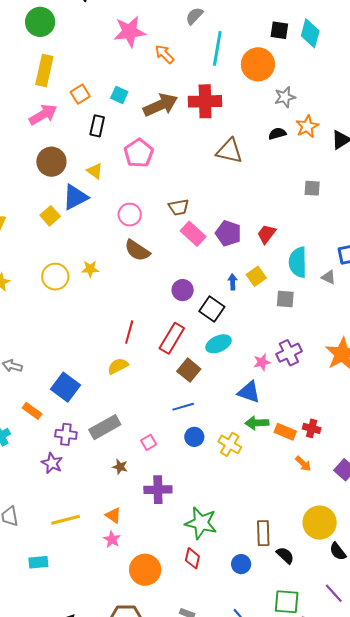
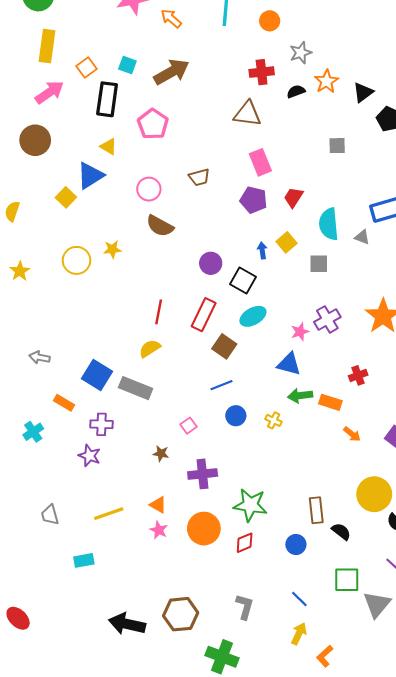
orange circle: (258, 64) -> (270, 21), size x0.6
red cross: (205, 101) -> (262, 72), moved, size x0.7
black rectangle: (97, 126) -> (107, 99), size x1.5
brown circle: (51, 162) -> (35, 140), moved
pink rectangle: (193, 234) -> (260, 162), moved, turned 30
gray rectangle: (105, 427) -> (136, 388), moved, turned 56
red cross: (312, 428) -> (358, 375), moved, turned -30
yellow cross: (230, 444) -> (274, 420), size x0.7
red diamond: (192, 558) -> (245, 543), turned 60
orange circle: (145, 570) -> (204, 529), moved

